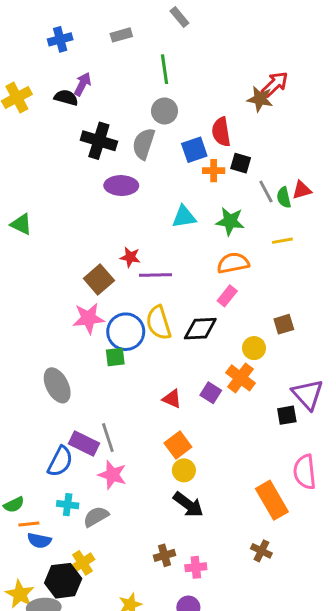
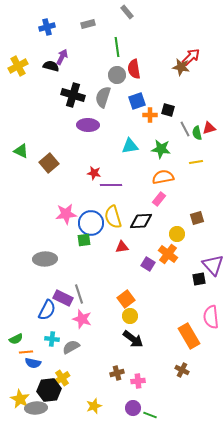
red semicircle: (221, 132) -> (134, 69), moved
brown square: (99, 279) -> (49, 163), moved
gray ellipse: (57, 385) -> (45, 259), turned -65
red triangle: (172, 399) -> (122, 247), moved, turned -32

